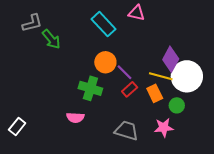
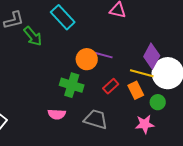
cyan rectangle: (103, 24) -> (63, 17), moved
purple line: (125, 72) -> (104, 55), moved, turned -30
gray trapezoid: (127, 131) -> (96, 119), moved

